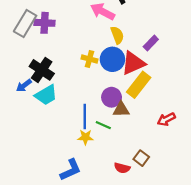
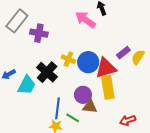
purple cross: (45, 23) -> (39, 33), moved
yellow semicircle: (117, 35) -> (138, 57), moved, turned -133
black cross: (42, 70) -> (47, 72), moved
yellow rectangle: (139, 85) -> (108, 87), turned -55
cyan trapezoid: (46, 95) -> (27, 85), turned -40

